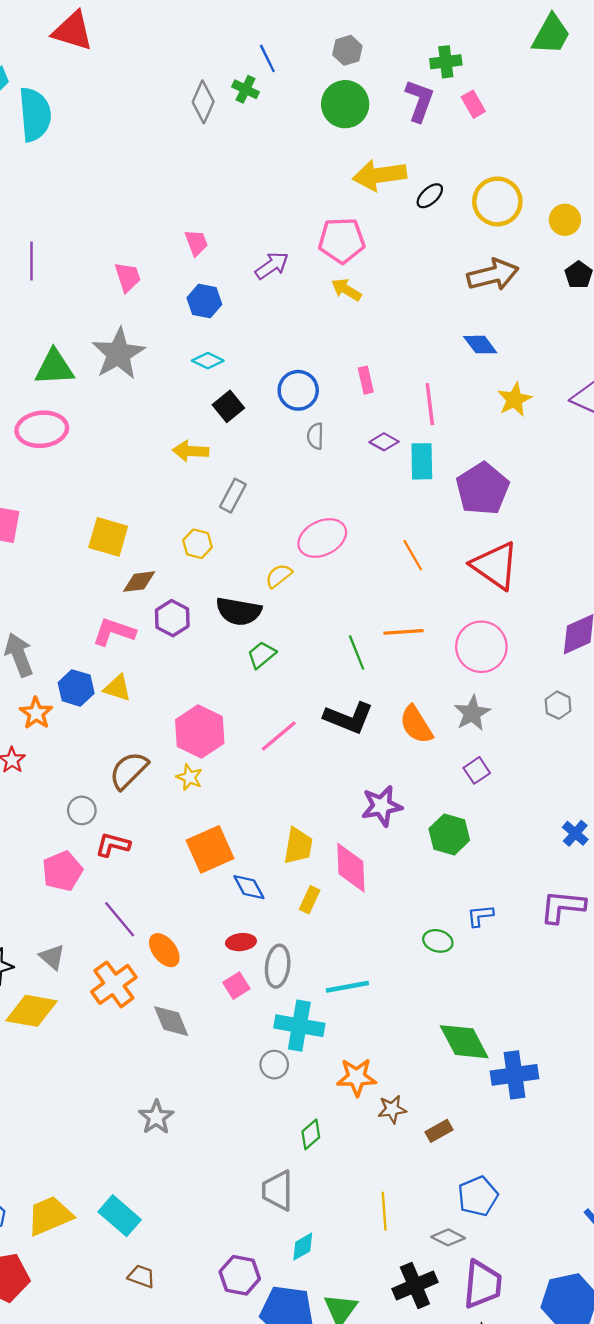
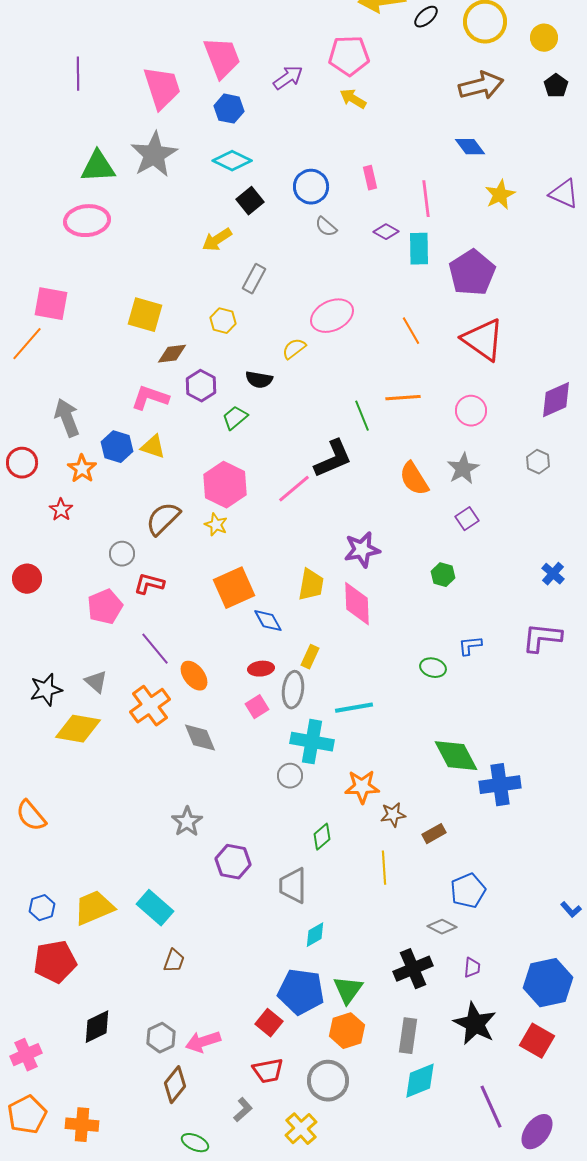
pink trapezoid: (196, 243) -> (222, 58), size x1.8
pink trapezoid: (128, 277) -> (162, 88), size x1.6
cyan diamond: (208, 361) -> (232, 161), size x1.4
gray semicircle: (315, 436) -> (326, 227), turned -50
yellow arrow: (191, 451) -> (217, 240), turned -36
black semicircle: (239, 611) -> (259, 380), size x0.7
pink circle: (481, 647) -> (471, 411), size x0.7
green trapezoid: (262, 655) -> (235, 418), moved
black L-shape: (349, 718) -> (333, 459), moved, turned -45
purple star: (382, 806) -> (362, 550), moved
green hexagon: (449, 834) -> (443, 575), size x0.7
yellow rectangle: (310, 900) -> (310, 657), moved
yellow line: (384, 1211) -> (384, 868), moved
purple hexagon: (240, 1275) -> (233, 862), moved
brown trapezoid: (141, 1276) -> (174, 961), turned 90
purple trapezoid: (482, 1284) -> (472, 968), size x0.5

